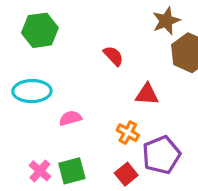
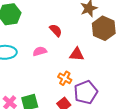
pink semicircle: (70, 118) -> (40, 51), moved

